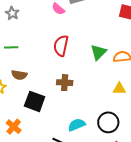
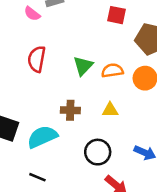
brown cross: (65, 83) -> (70, 110), moved
cyan semicircle: (77, 125) -> (42, 137), moved, size x1.4

